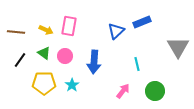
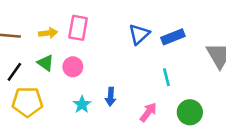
blue rectangle: (142, 22) -> (173, 37), moved
yellow arrow: (46, 30) -> (48, 33), turned -32
blue arrow: (94, 62) -> (111, 97), moved, size x0.6
yellow pentagon: (44, 83) -> (27, 102), moved

